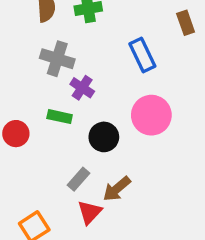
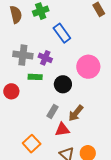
blue rectangle: (142, 55) -> (62, 33), moved
gray cross: (57, 59) -> (23, 55), moved
red triangle: (90, 212) -> (62, 130), turned 49

